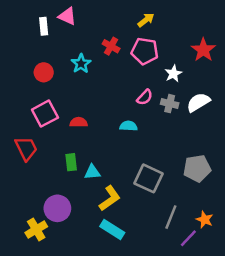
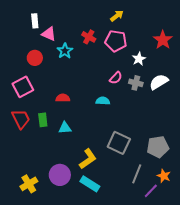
pink triangle: (67, 16) -> (49, 34), moved
pink square: (45, 114) -> (23, 87), moved
green rectangle: (71, 162) -> (43, 120), moved
gray pentagon: (197, 168) -> (158, 147), moved
cyan triangle: (92, 172) -> (65, 128), moved
purple circle: (57, 208) -> (60, 175), moved

